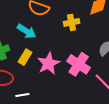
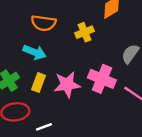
pink star: (49, 63) -> (67, 85), turned 30

